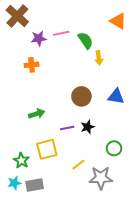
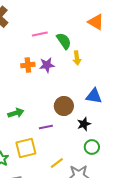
purple star: (39, 38) -> (47, 65), moved
orange cross: (32, 65) -> (28, 65), moved
brown circle: (81, 96) -> (64, 106), moved
black star: (88, 127) -> (84, 124), moved

